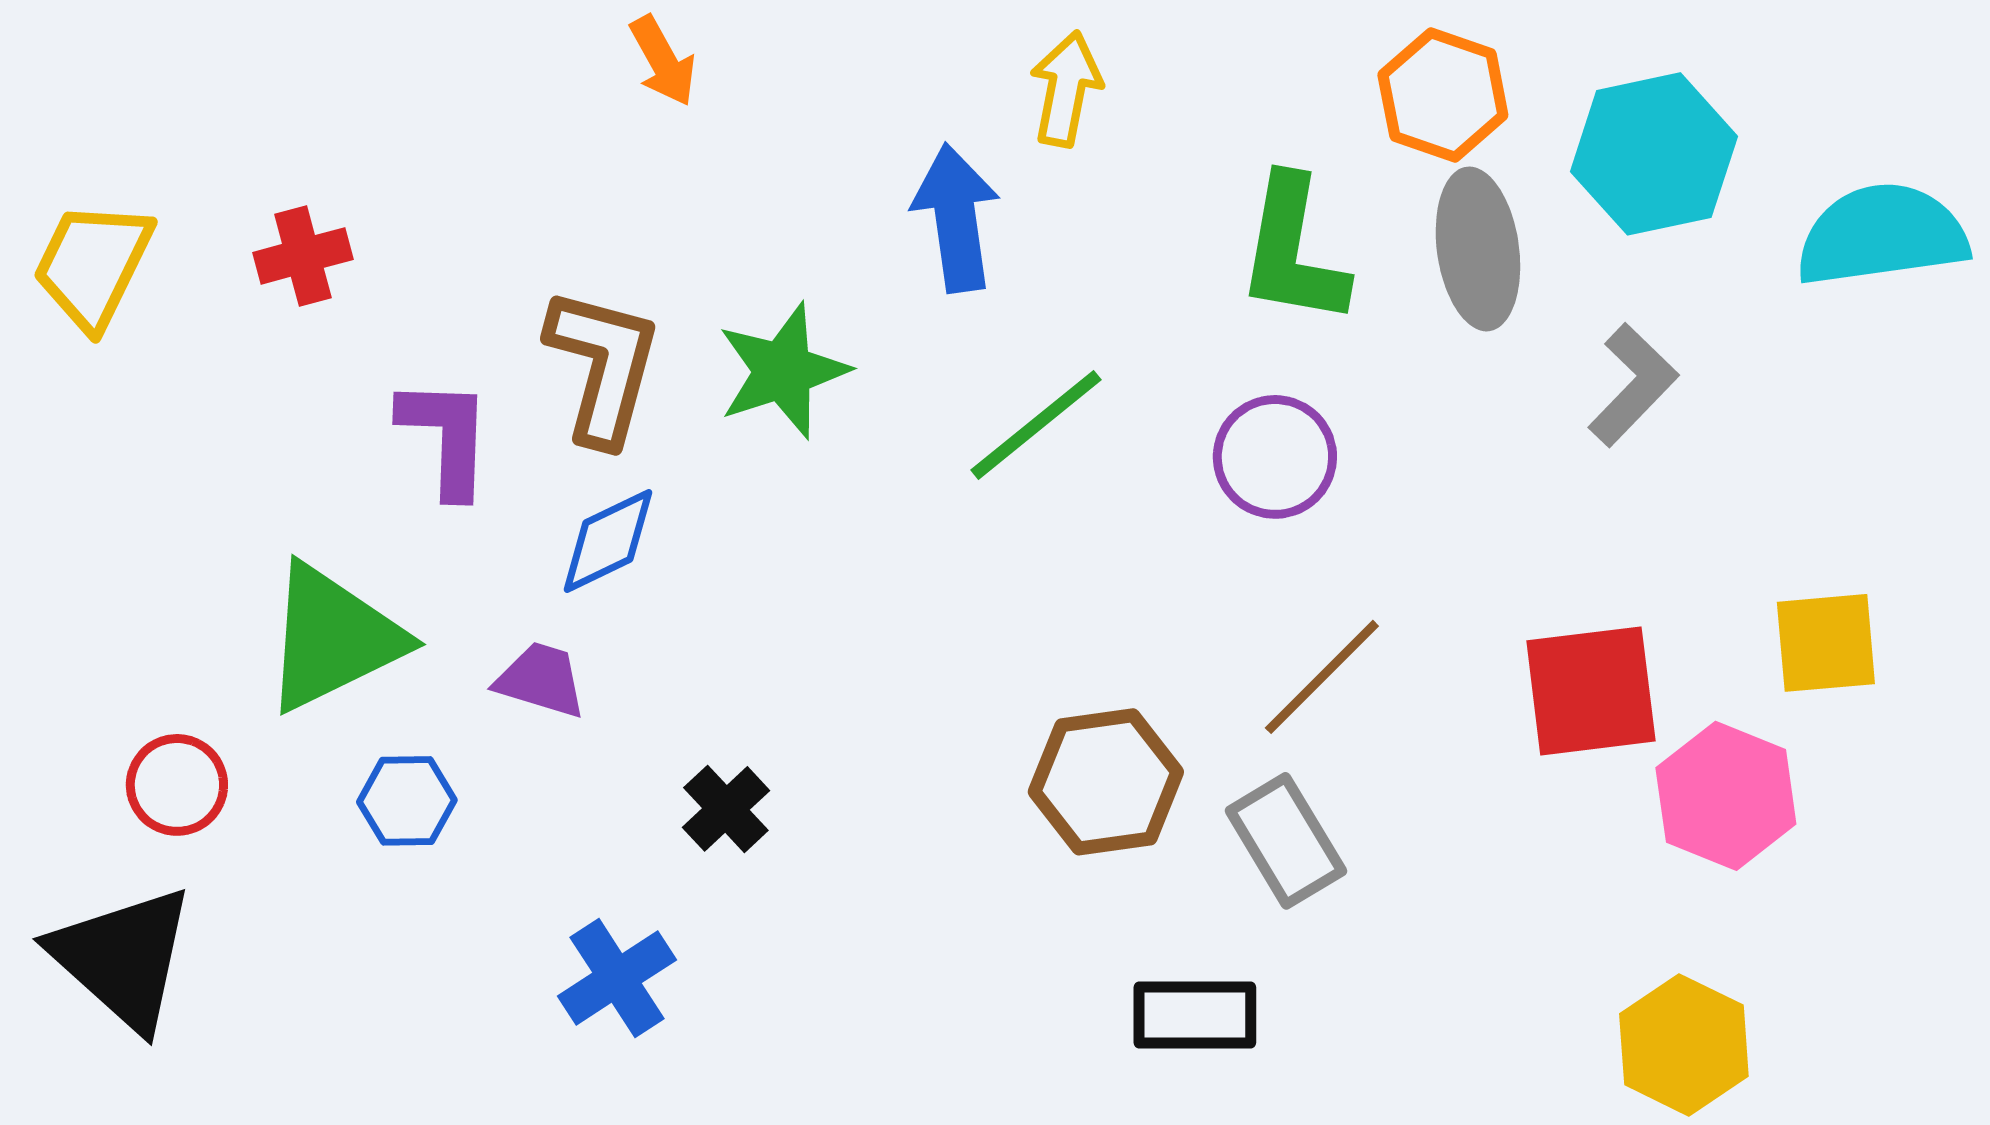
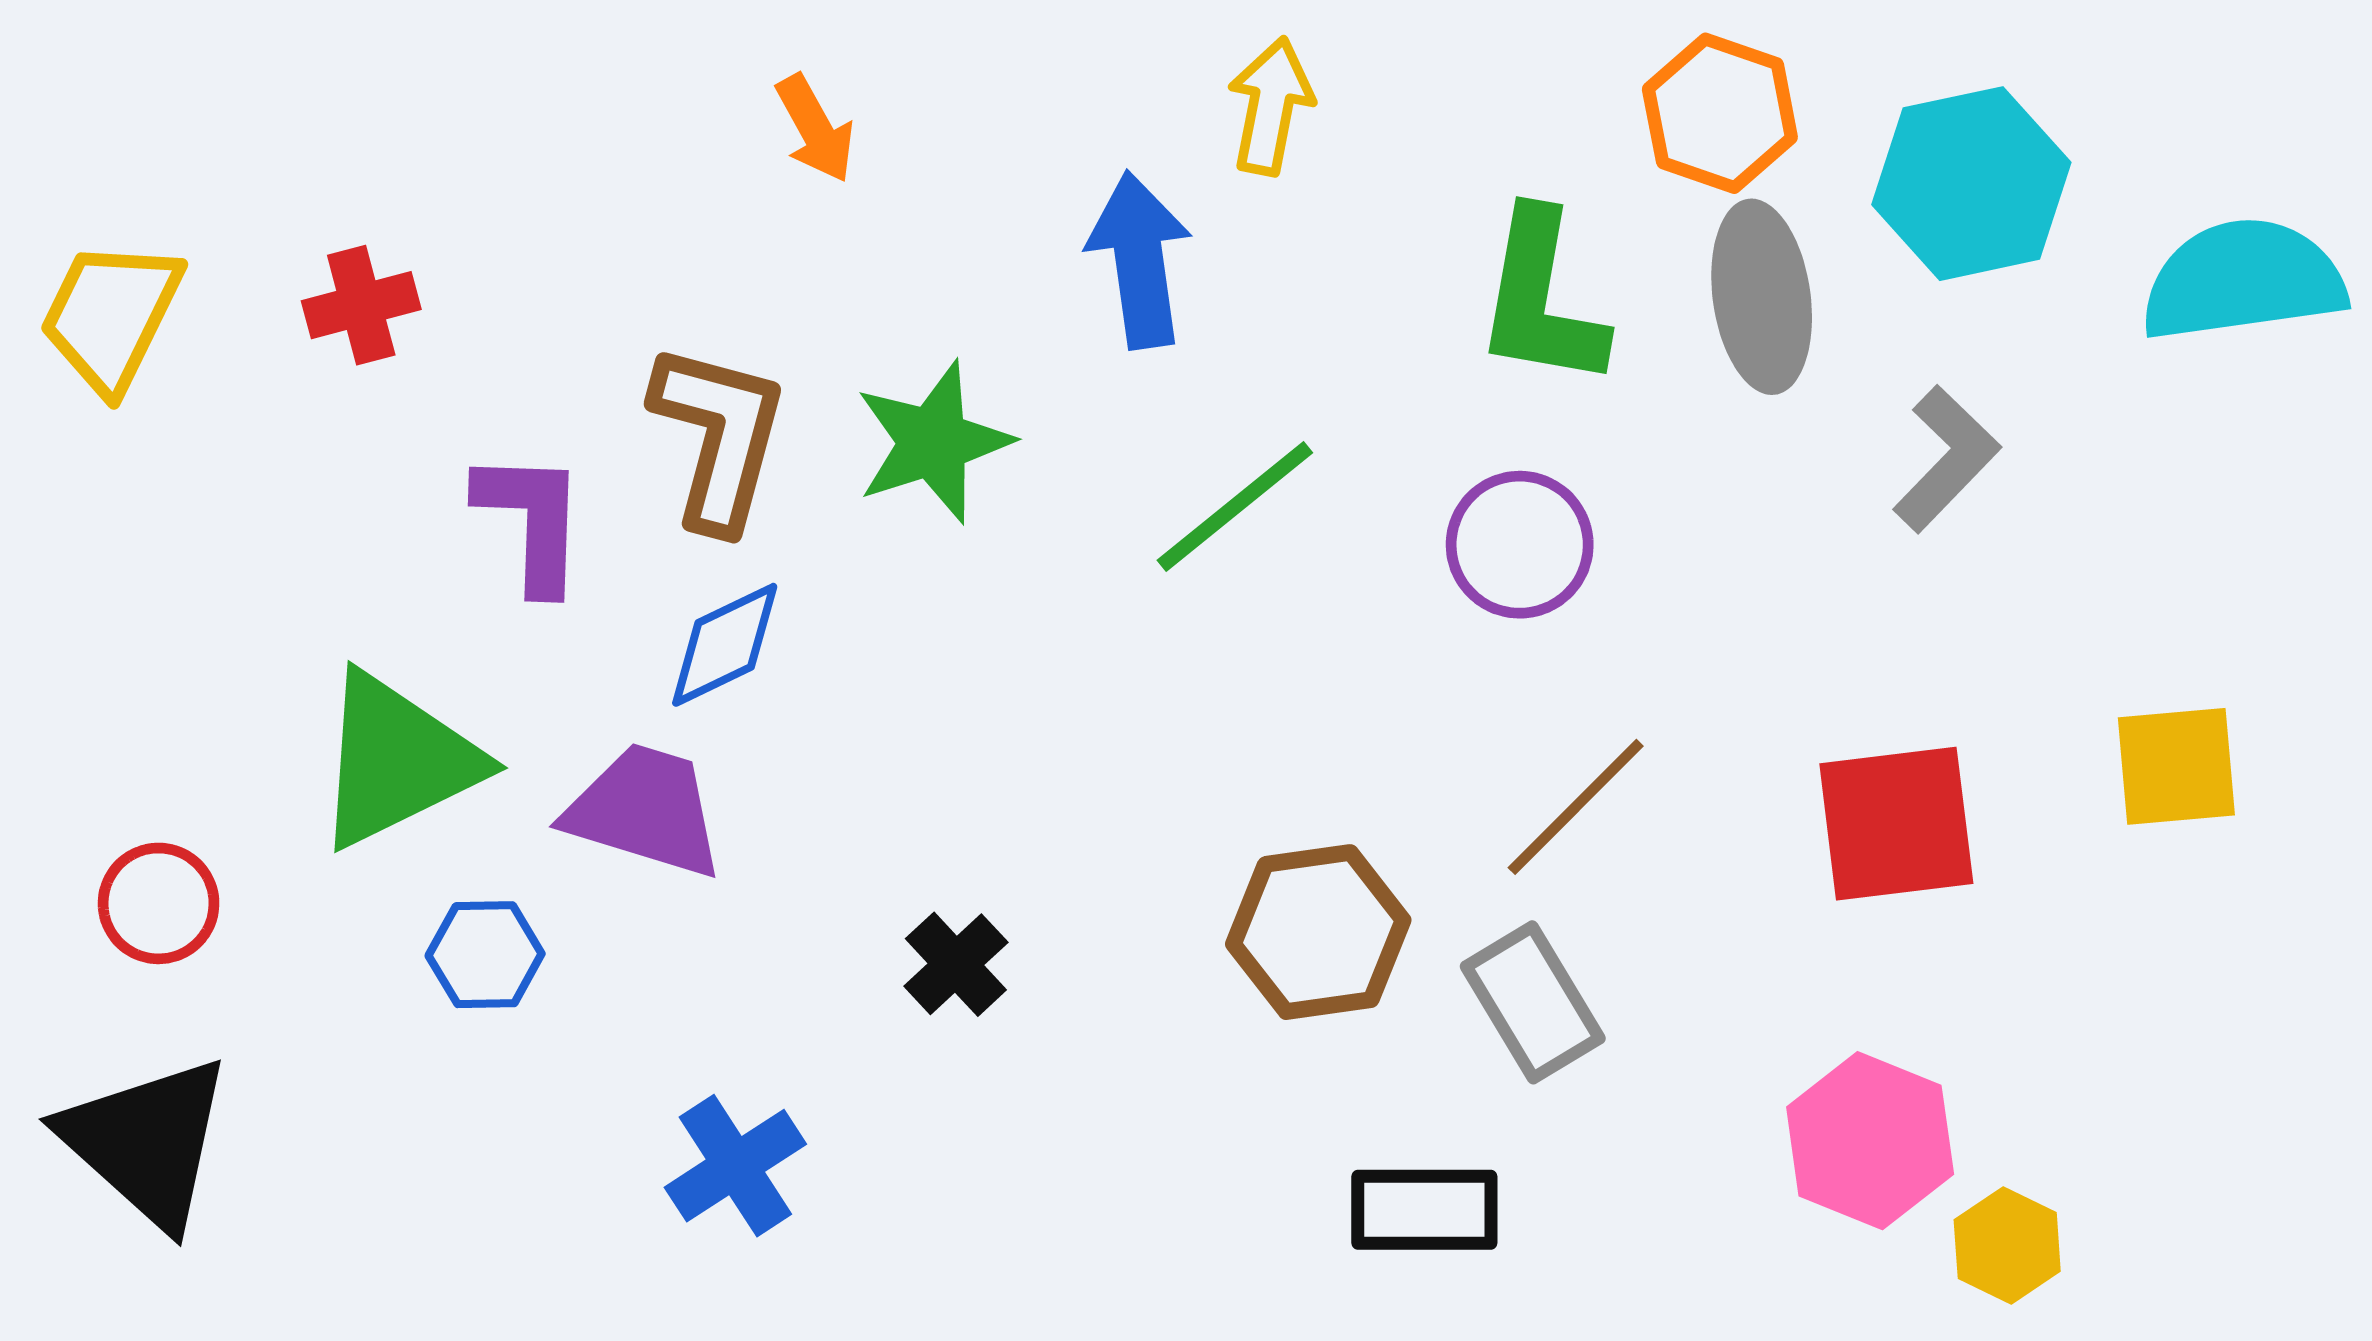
orange arrow: (663, 61) -> (815, 129), moved
purple trapezoid: (541, 680) -> (645, 810), size x1.5
red circle: (177, 785) -> (159, 903), moved
pink hexagon: (1726, 796) -> (1870, 1141), moved
black cross: (726, 809) -> (956, 964), moved
yellow hexagon: (1684, 1045) -> (2007, 1246), size x0.7

